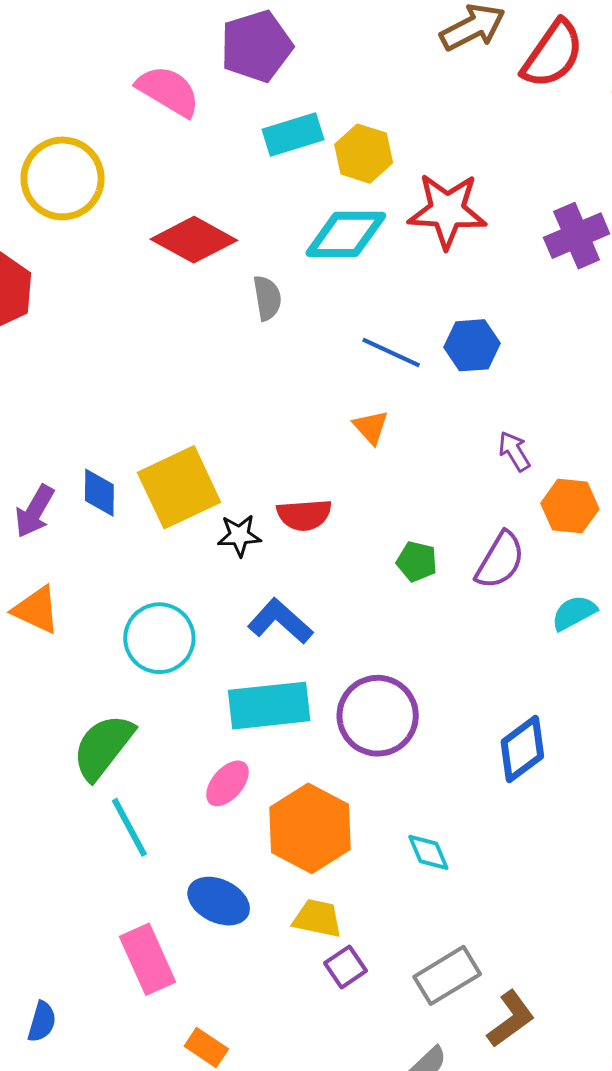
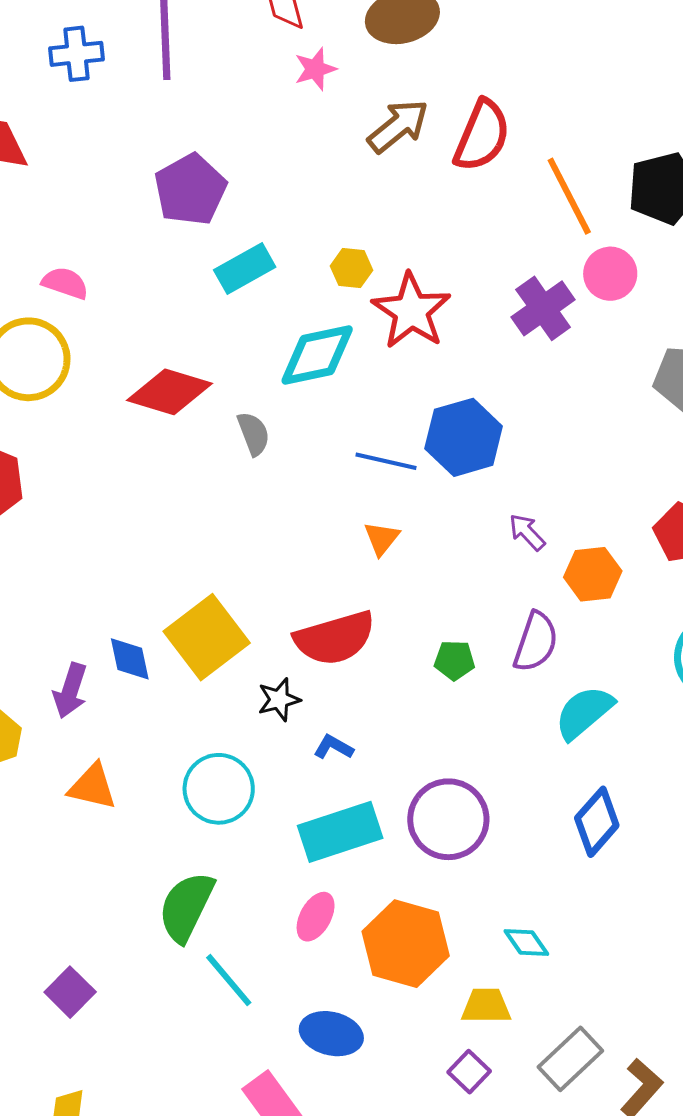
pink semicircle: (168, 91) -> (65, 283), moved, size x0.7
yellow hexagon: (364, 154) -> (351, 268), moved, size x0.7
red star: (447, 211) -> (411, 311), turned -30
blue hexagon: (472, 345) -> (464, 437), size x1.4
orange triangle: (371, 427) -> (382, 538), turned 33
red semicircle: (304, 515) -> (335, 638), size x1.5
black star: (239, 535) -> (279, 700), moved
cyan semicircle: (574, 613) -> (584, 712), moved, size x1.4
blue L-shape: (280, 621) -> (333, 747), size x0.6
yellow trapezoid: (317, 918) -> (486, 1006), moved

